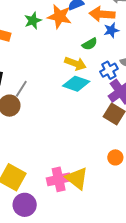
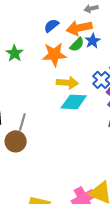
orange star: (59, 16) -> (54, 55), moved
green semicircle: (90, 44) -> (77, 45), moved

